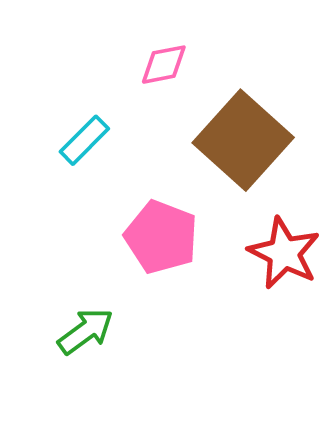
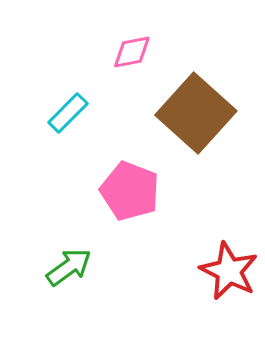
red star: (284, 253) -> (229, 271), moved

